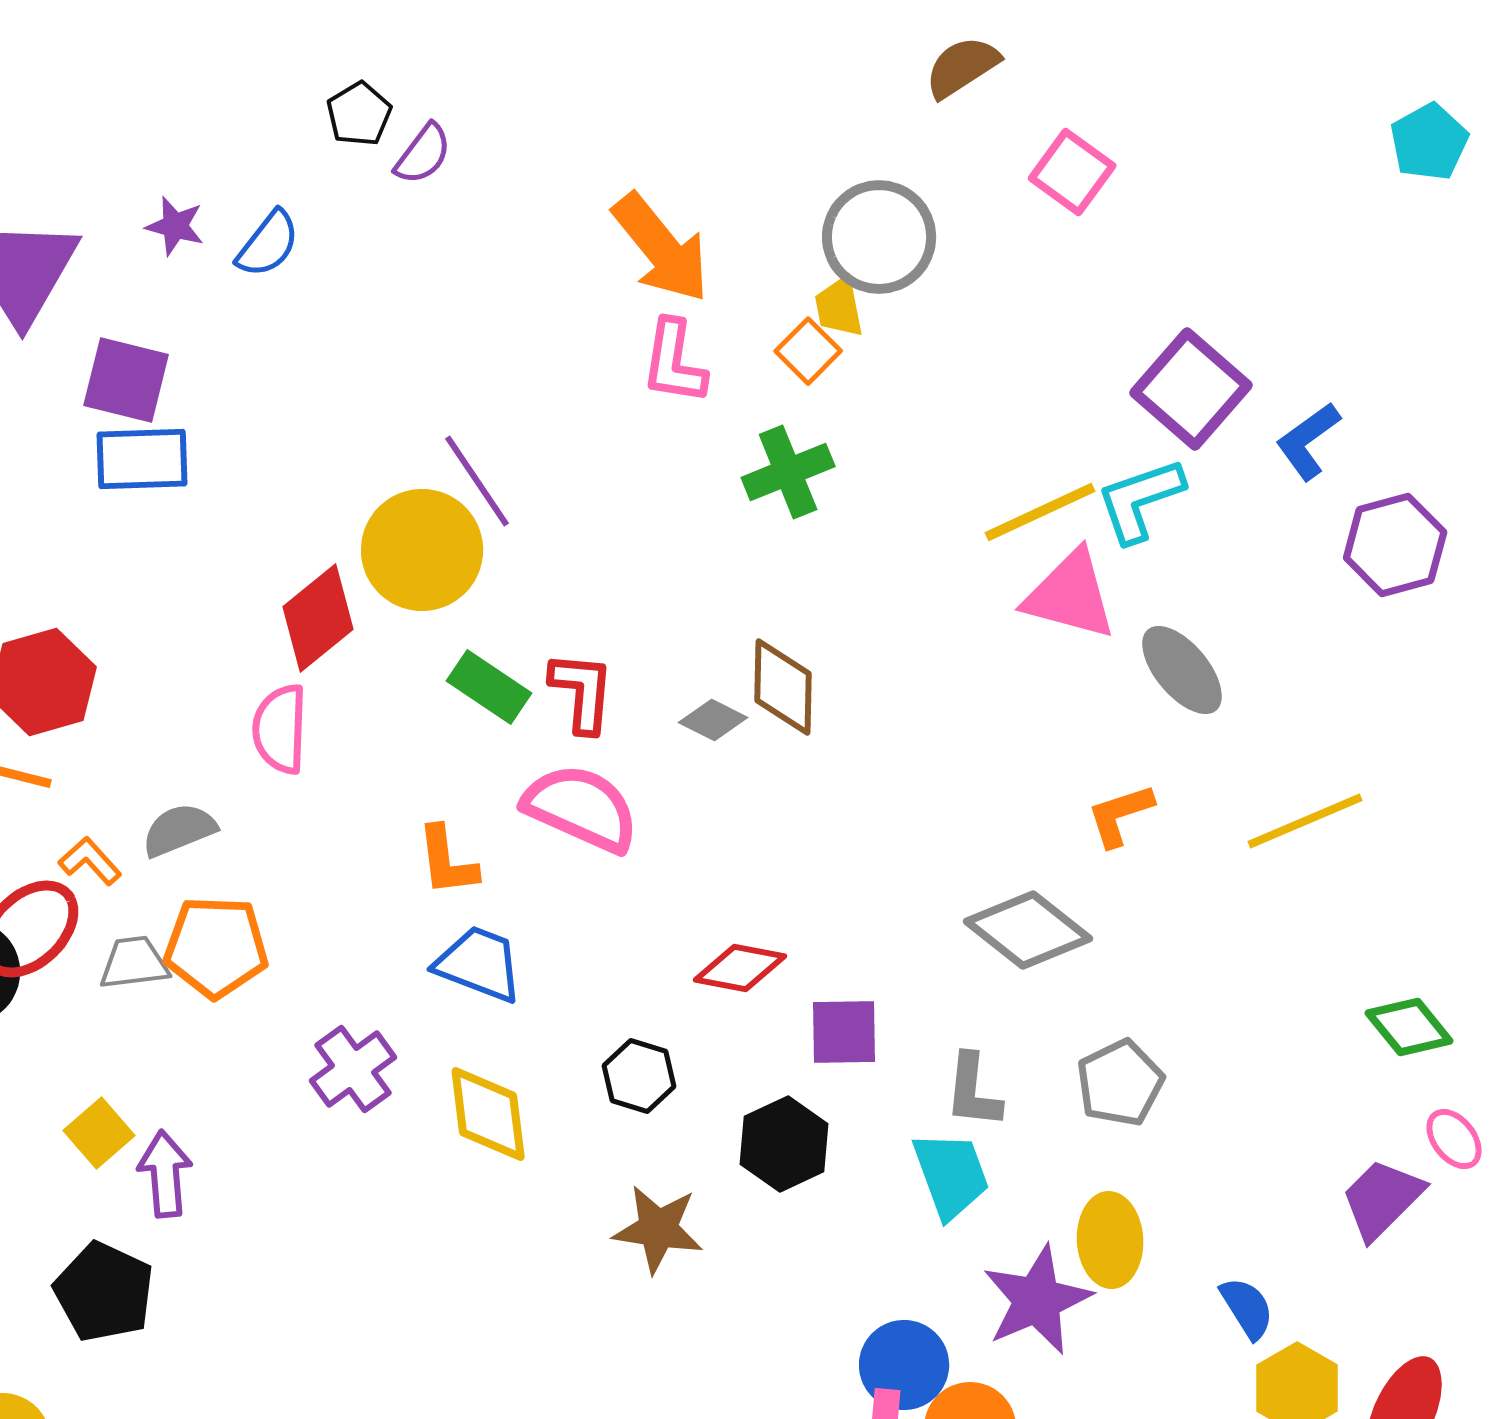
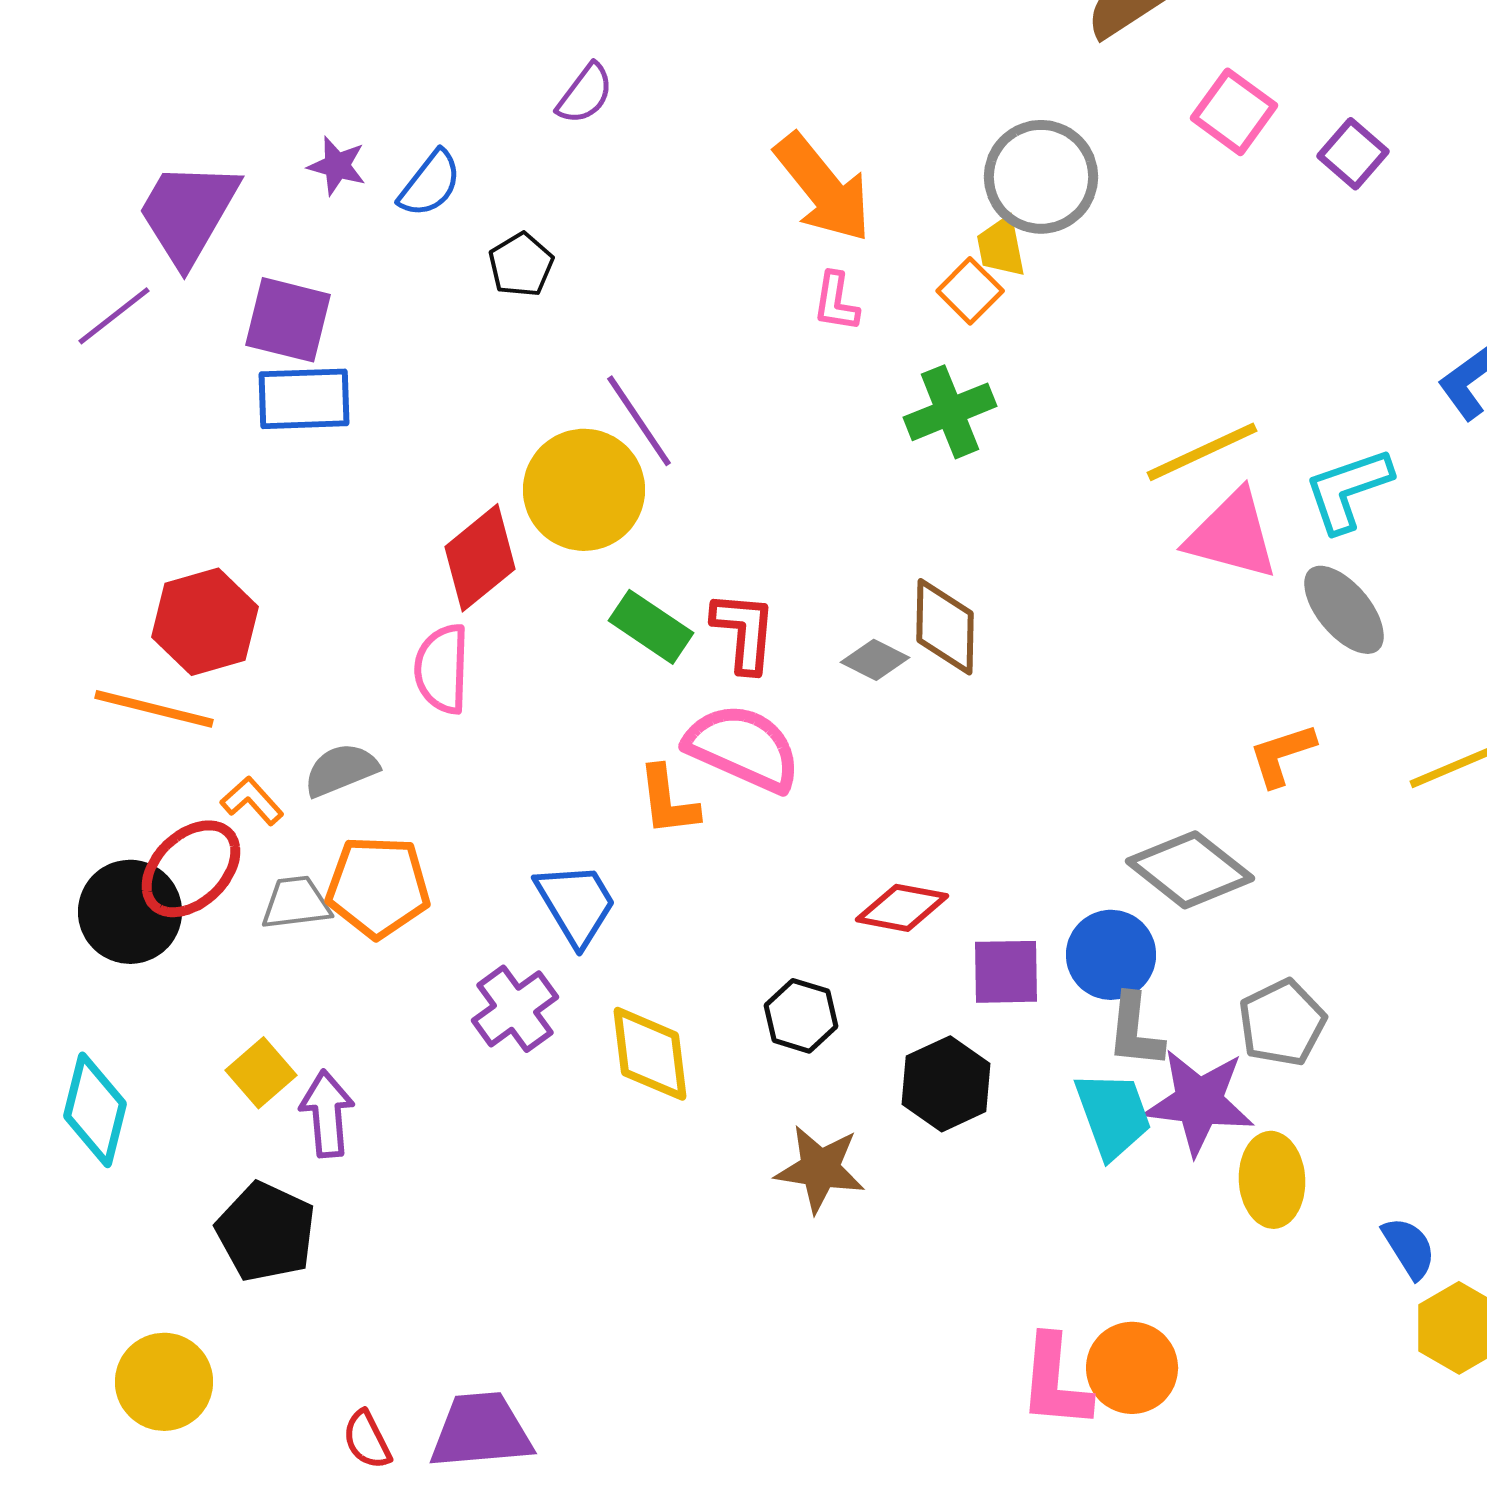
black pentagon: (359, 114) -> (521, 265), moved
pink L-shape: (674, 362) -> (836, 302), size x0.7
purple square: (1191, 389) -> (1353, 154), moved, size x0.6
cyan L-shape: (1140, 500) -> (1348, 490), moved
orange L-shape: (447, 861) -> (668, 801), moved
blue trapezoid: (479, 964) -> (576, 904), moved, turned 38
purple star: (1037, 1300) -> (1199, 1102), moved, turned 30
blue circle: (904, 1365) -> (1111, 955), moved

